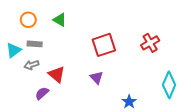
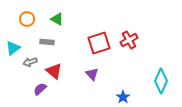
red cross: (150, 43) -> (129, 40), moved
gray rectangle: (35, 44) -> (47, 42), moved

